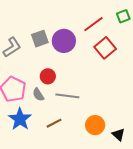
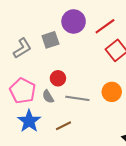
purple circle: (64, 41) -> (74, 21), moved
orange circle: (95, 125) -> (112, 92), moved

